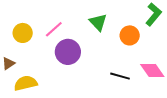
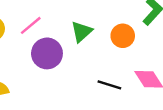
green triangle: (98, 22) -> (82, 32), moved, turned 30

